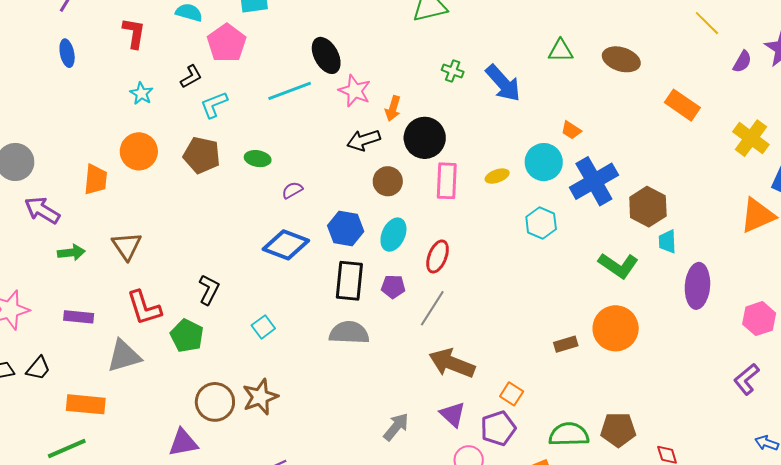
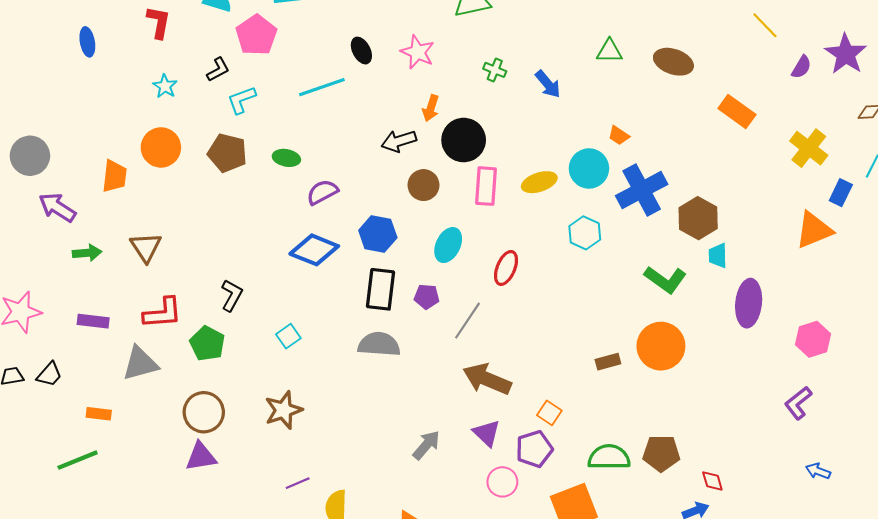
black ellipse: (326, 55) -> (361, 51), size x0.7
blue arrow: (503, 83) -> (548, 84), size x0.7
pink star: (355, 91) -> (417, 52), moved
yellow ellipse: (497, 176) -> (539, 182), size x1.4
purple semicircle: (292, 190) -> (322, 192), size x1.4
cyan ellipse: (393, 235) -> (448, 245), moved
red ellipse: (438, 257) -> (506, 268), moved
red L-shape: (144, 308) -> (163, 313), turned -78
brown circle: (215, 402) -> (204, 412), moved
orange rectangle: (86, 404) -> (99, 414), size x0.6

